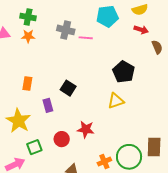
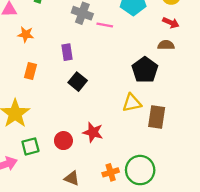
orange star: (28, 36) -> (26, 34), moved
brown semicircle: (157, 47) -> (166, 45), moved, turned -72
purple rectangle: (48, 105) -> (67, 52), moved
brown rectangle: (154, 147) -> (157, 117), moved

